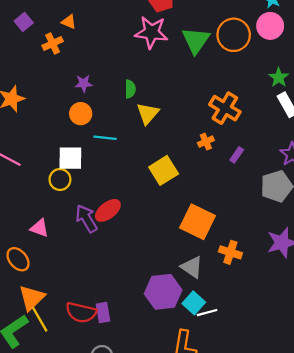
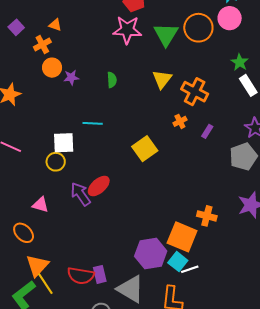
yellow triangle: (148, 113) -> (162, 79), moved
orange circle: (81, 114) -> (52, 68), moved
orange square: (198, 222) -> (182, 237), moved
gray triangle: (192, 267) -> (131, 289), moved, size x1.4

